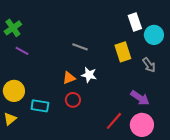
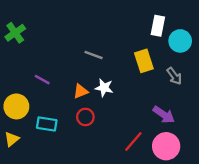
white rectangle: (135, 22) -> (158, 26), turned 30
purple line: (22, 51) -> (42, 80), moved

